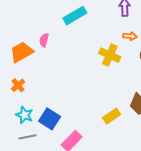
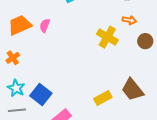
pink semicircle: (44, 40) -> (45, 25), moved

